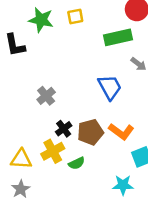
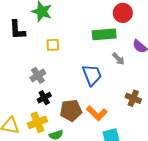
yellow square: (75, 16) -> (53, 45), moved
black cross: (64, 129) -> (44, 98), moved

